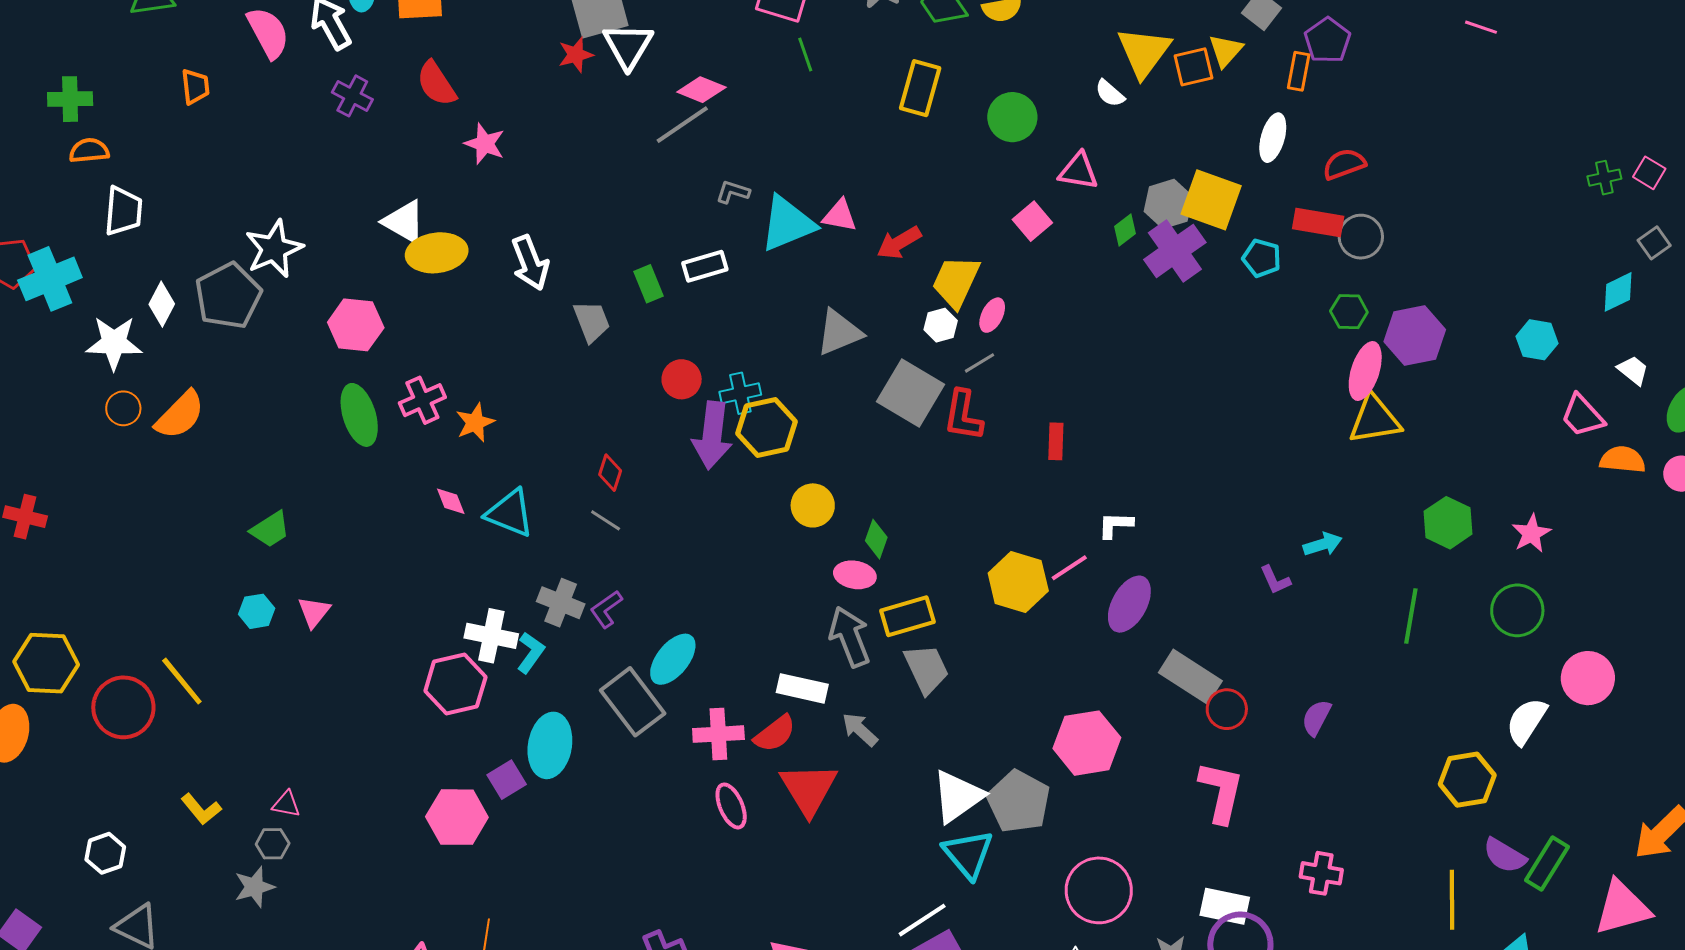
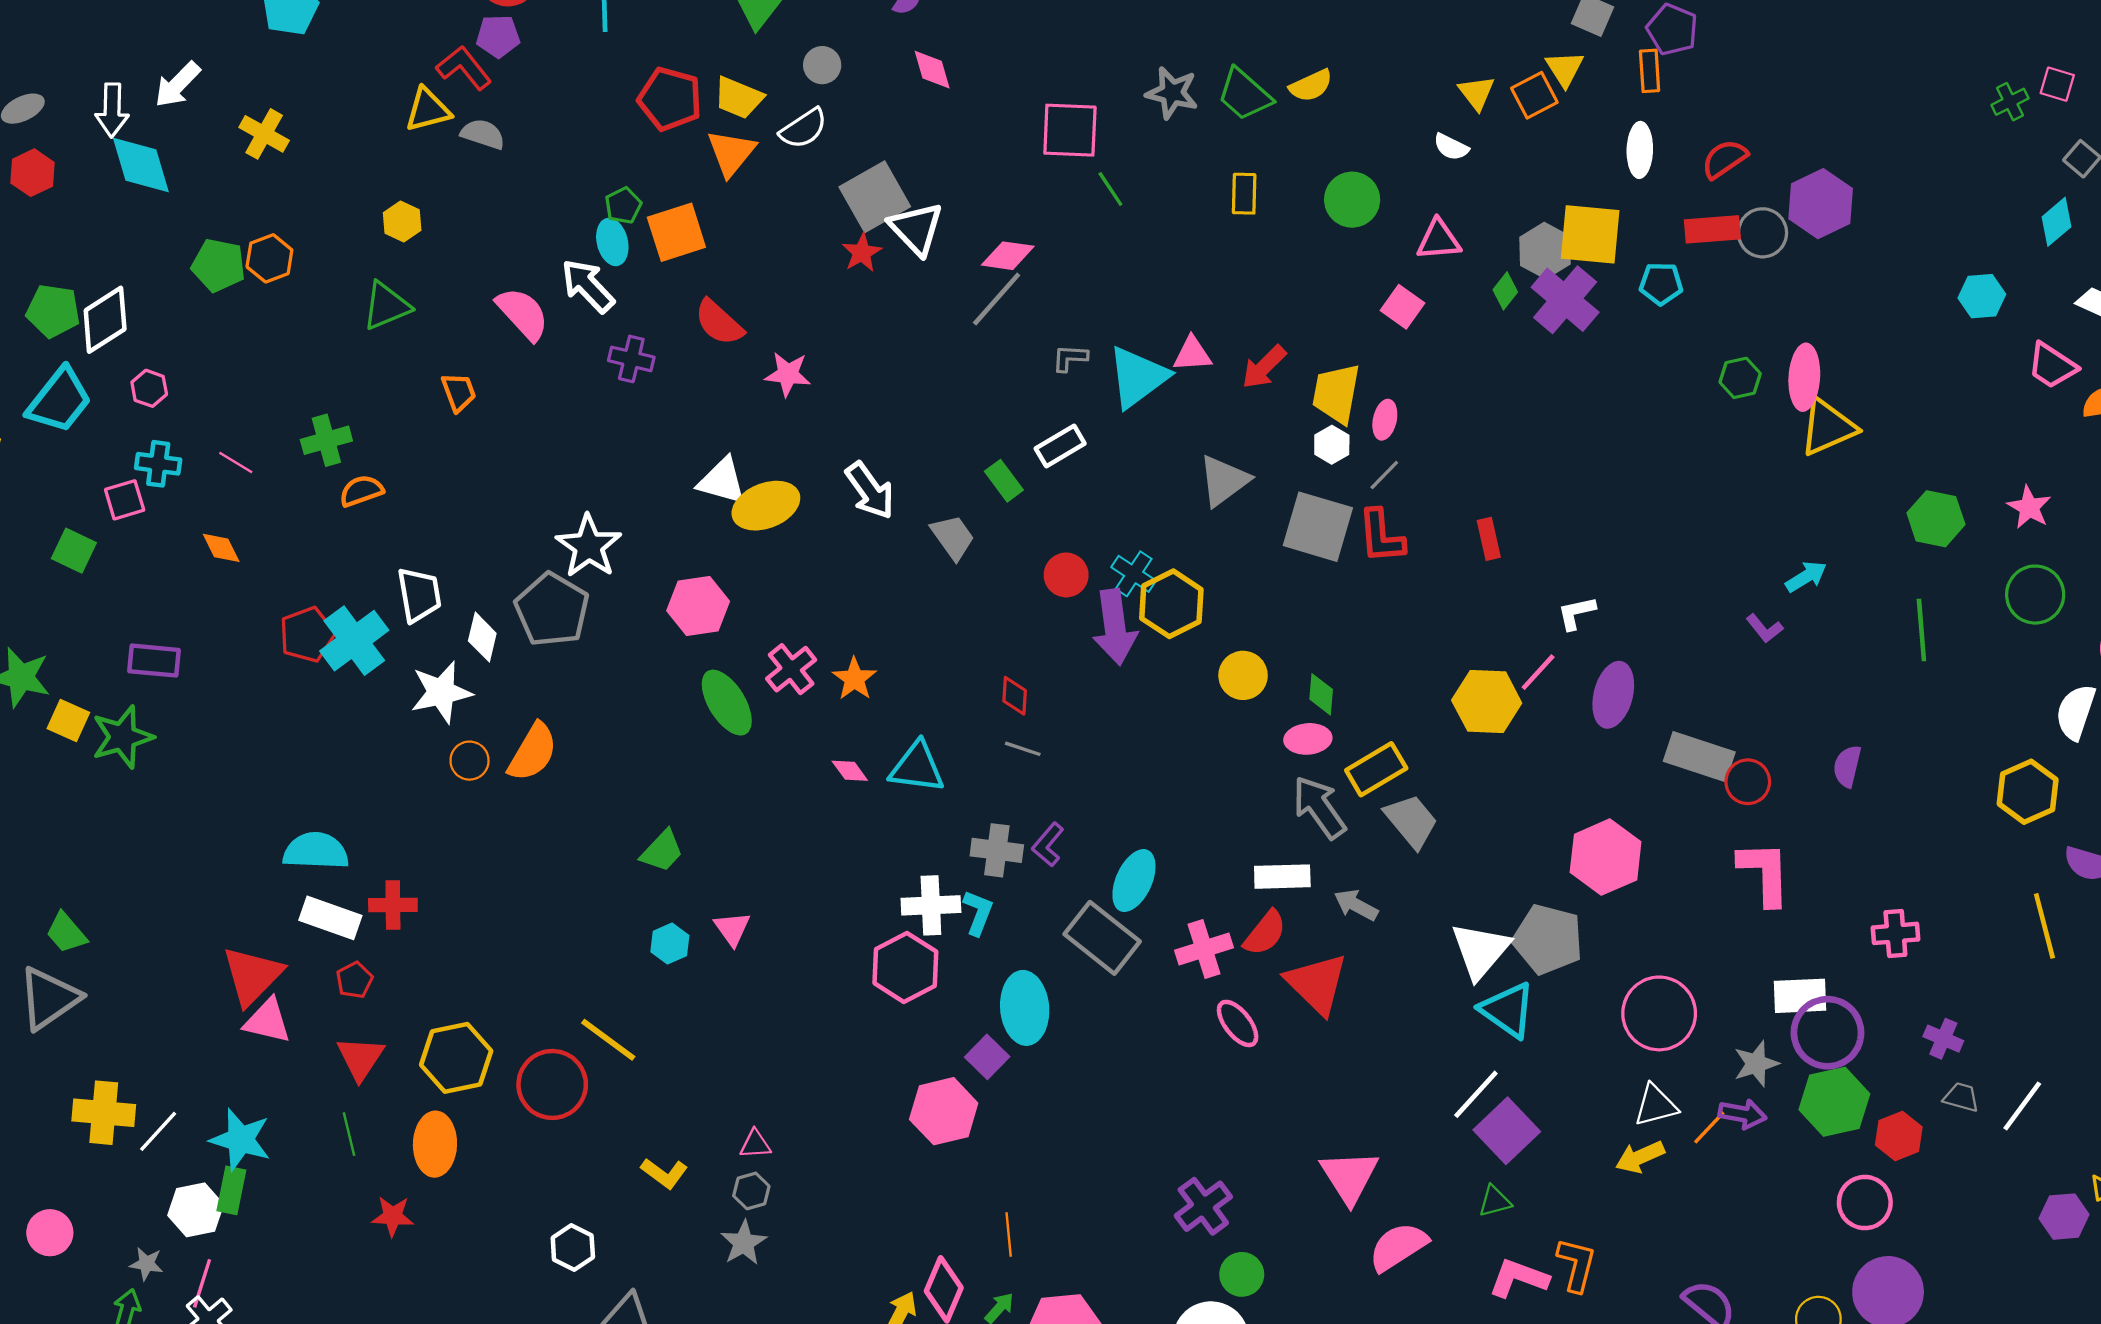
yellow triangle: (1144, 52) -> (1477, 93), size x0.6
yellow rectangle: (920, 88) -> (1244, 194), size x0.7
white trapezoid: (123, 211) -> (419, 595), moved
green hexagon: (1349, 312) -> (1740, 378), moved
purple hexagon: (1415, 336) -> (1821, 204), moved
cyan cross: (740, 393) -> (1134, 574), turned -30

